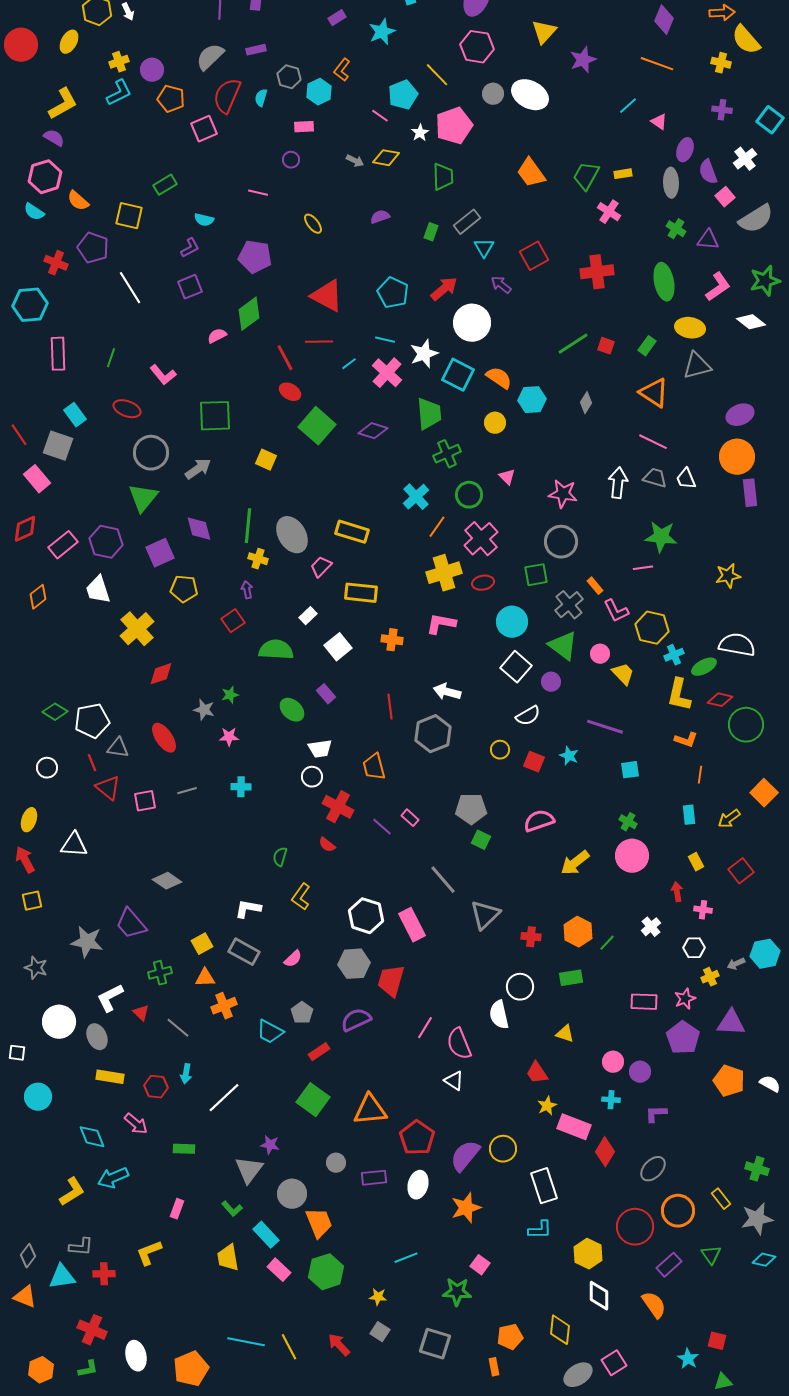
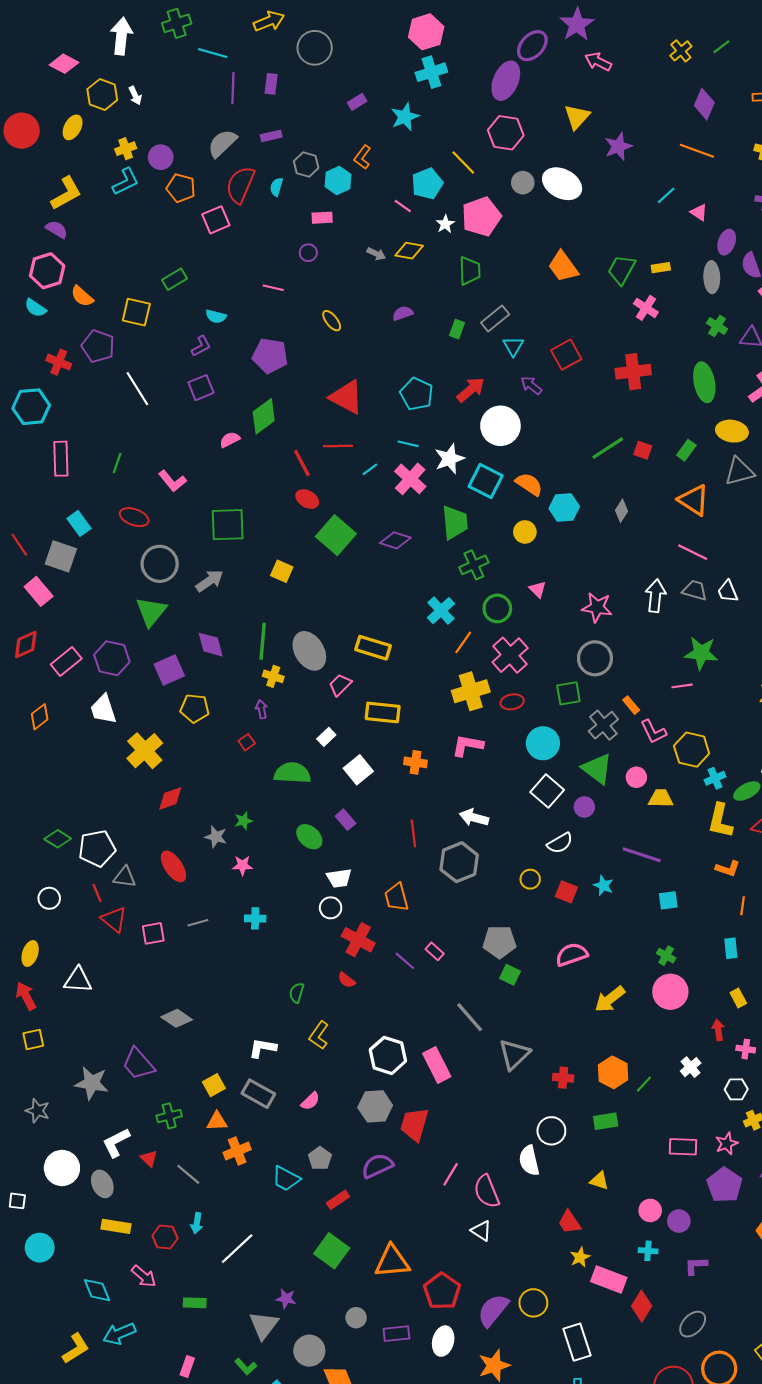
red square: (233, 621) -> (247, 742), size x0.7
yellow trapezoid: (623, 674) -> (661, 798), turned -45

